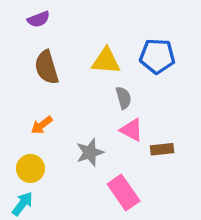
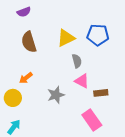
yellow triangle: (106, 61) -> (66, 38), turned -30
yellow circle: (30, 168) -> (13, 98), moved
pink rectangle: (124, 193) -> (92, 120), moved

